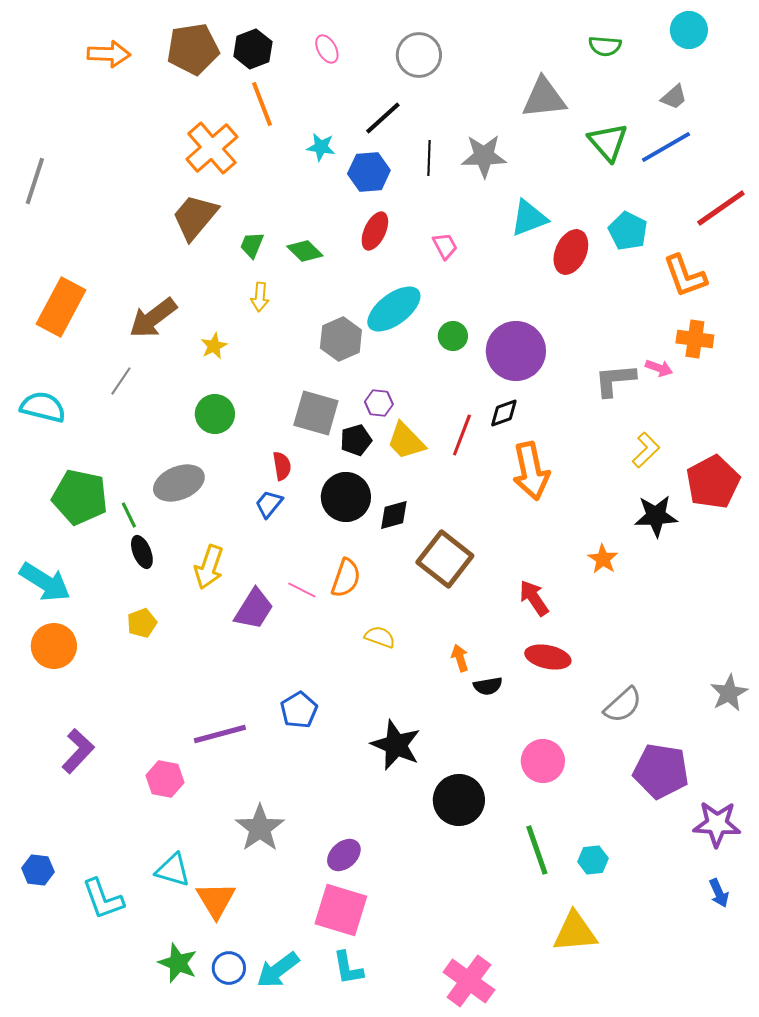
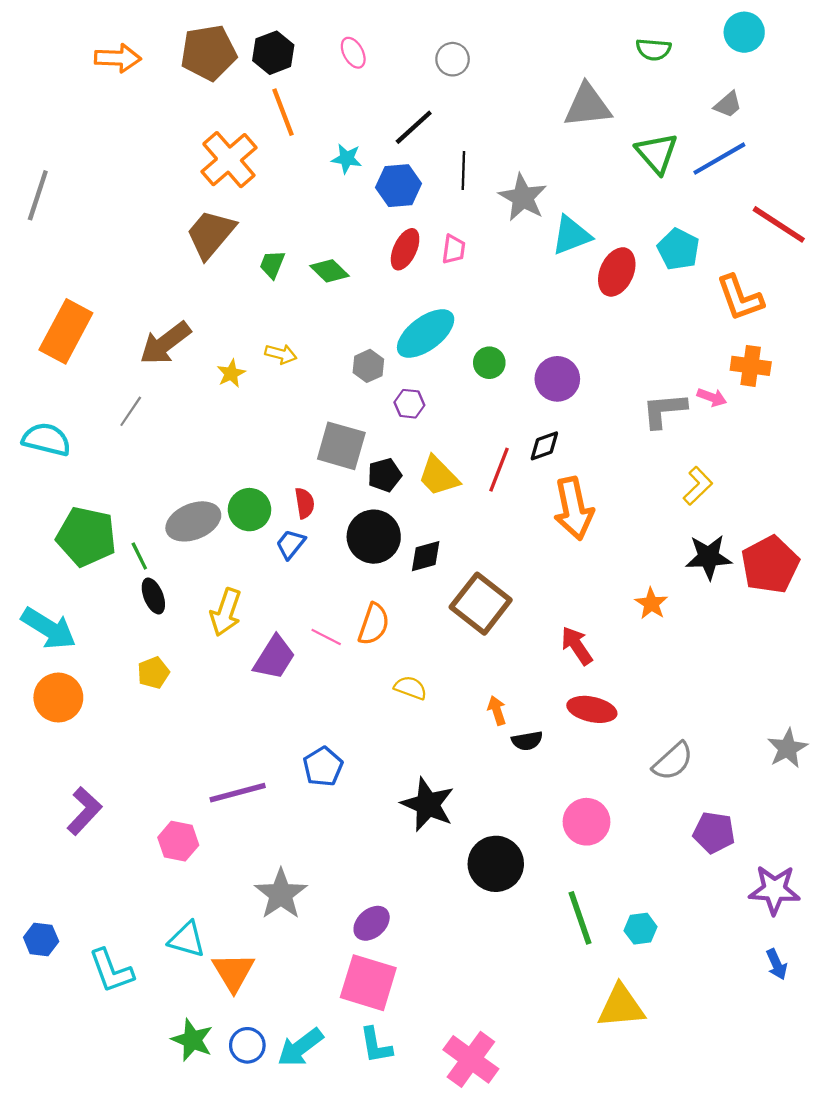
gray circle: (419, 55) -> (453, 59), size x0.7
gray star: (484, 156) -> (523, 197), moved, turned 30
red line: (721, 208) -> (779, 224), turned 68
pink trapezoid: (445, 246) -> (454, 249), moved, turned 36
yellow arrow: (260, 297) -> (281, 354), moved, turned -80
gray hexagon: (341, 339) -> (368, 366), size x0.7
purple circle: (516, 351) -> (557, 379), size x0.7
purple hexagon: (379, 403) -> (409, 404), moved
green circle: (215, 414) -> (250, 510), moved
red pentagon: (713, 482) -> (770, 565), moved
purple pentagon: (661, 771) -> (714, 833), size x0.7
pink cross: (469, 981) -> (471, 1059), moved

